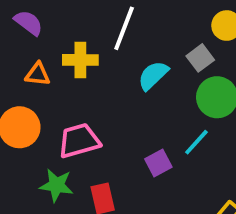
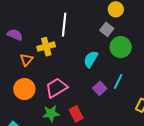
orange triangle: (38, 74) -> (26, 60), turned -40
cyan semicircle: (153, 75) -> (91, 59), moved
cyan line: (196, 142) -> (118, 81), moved

